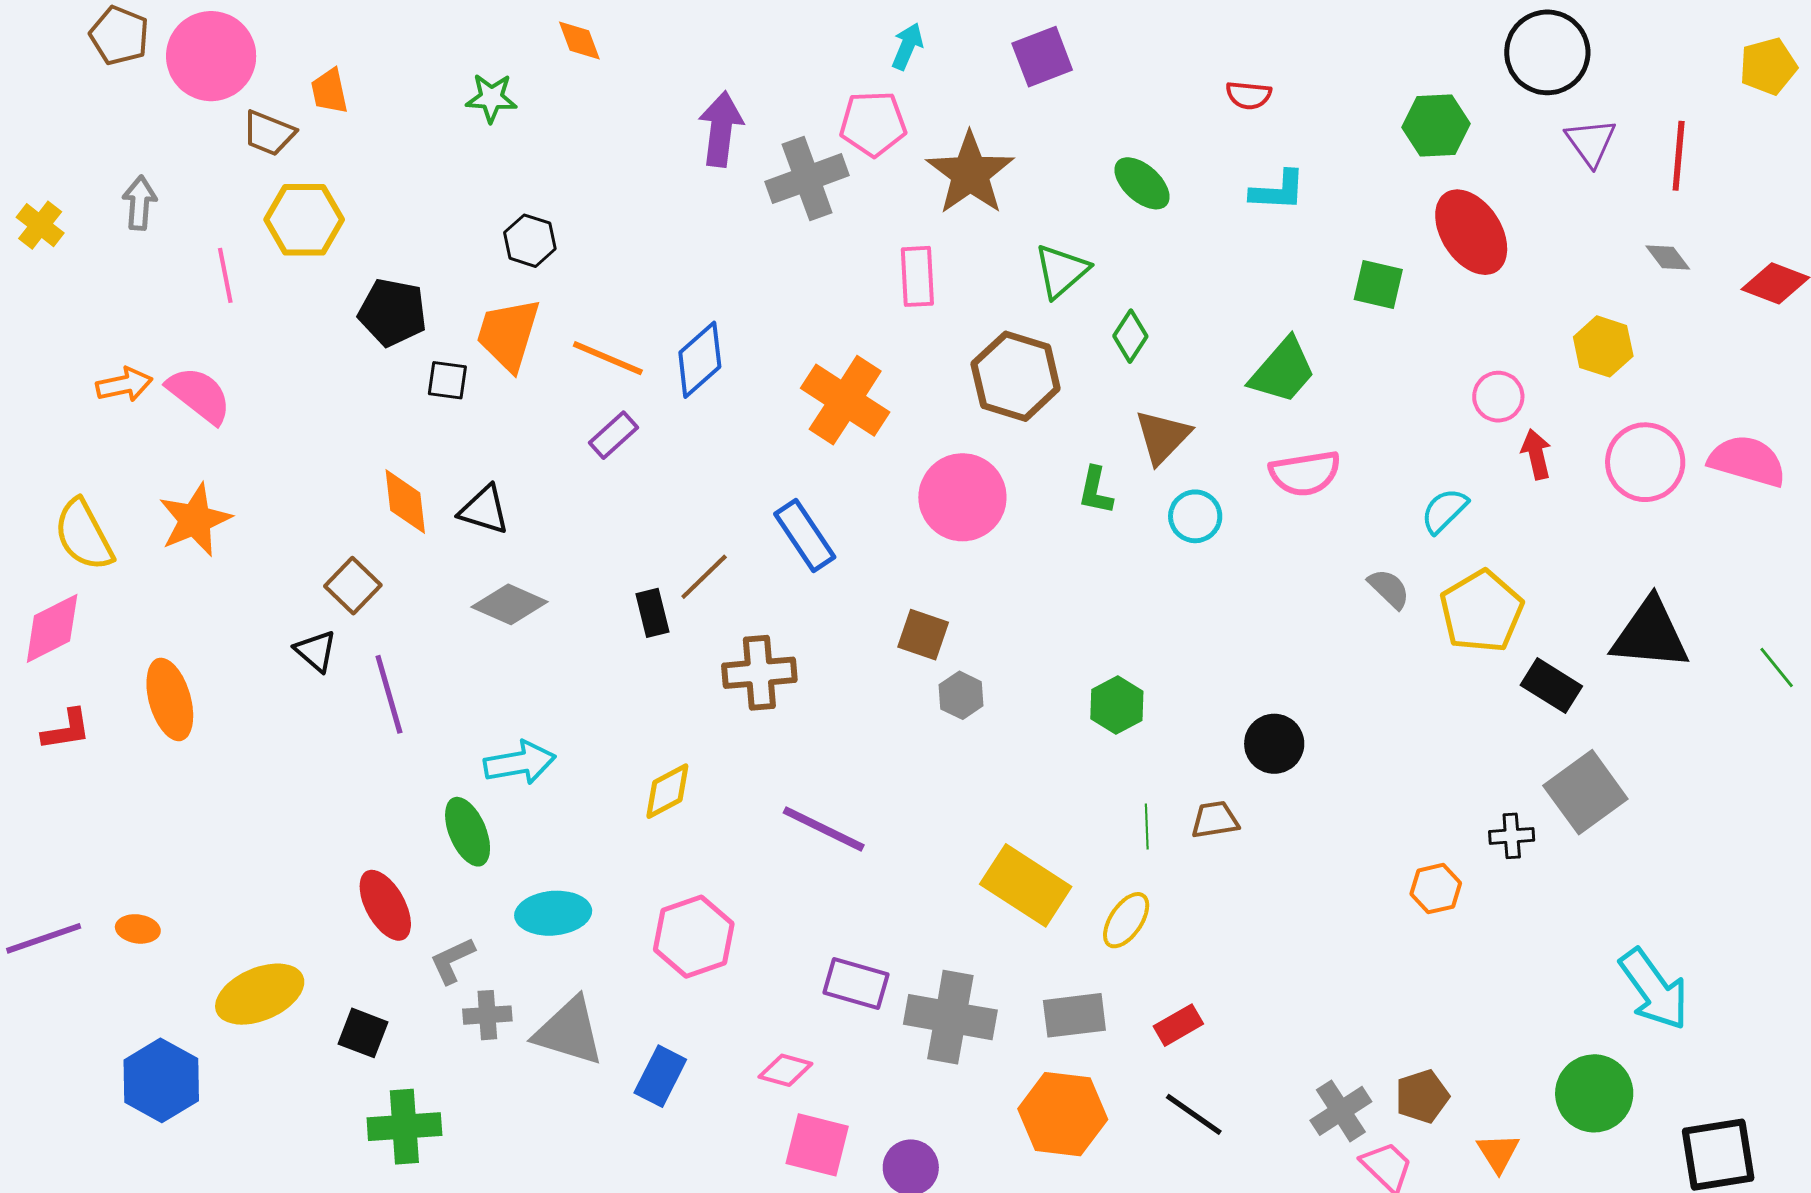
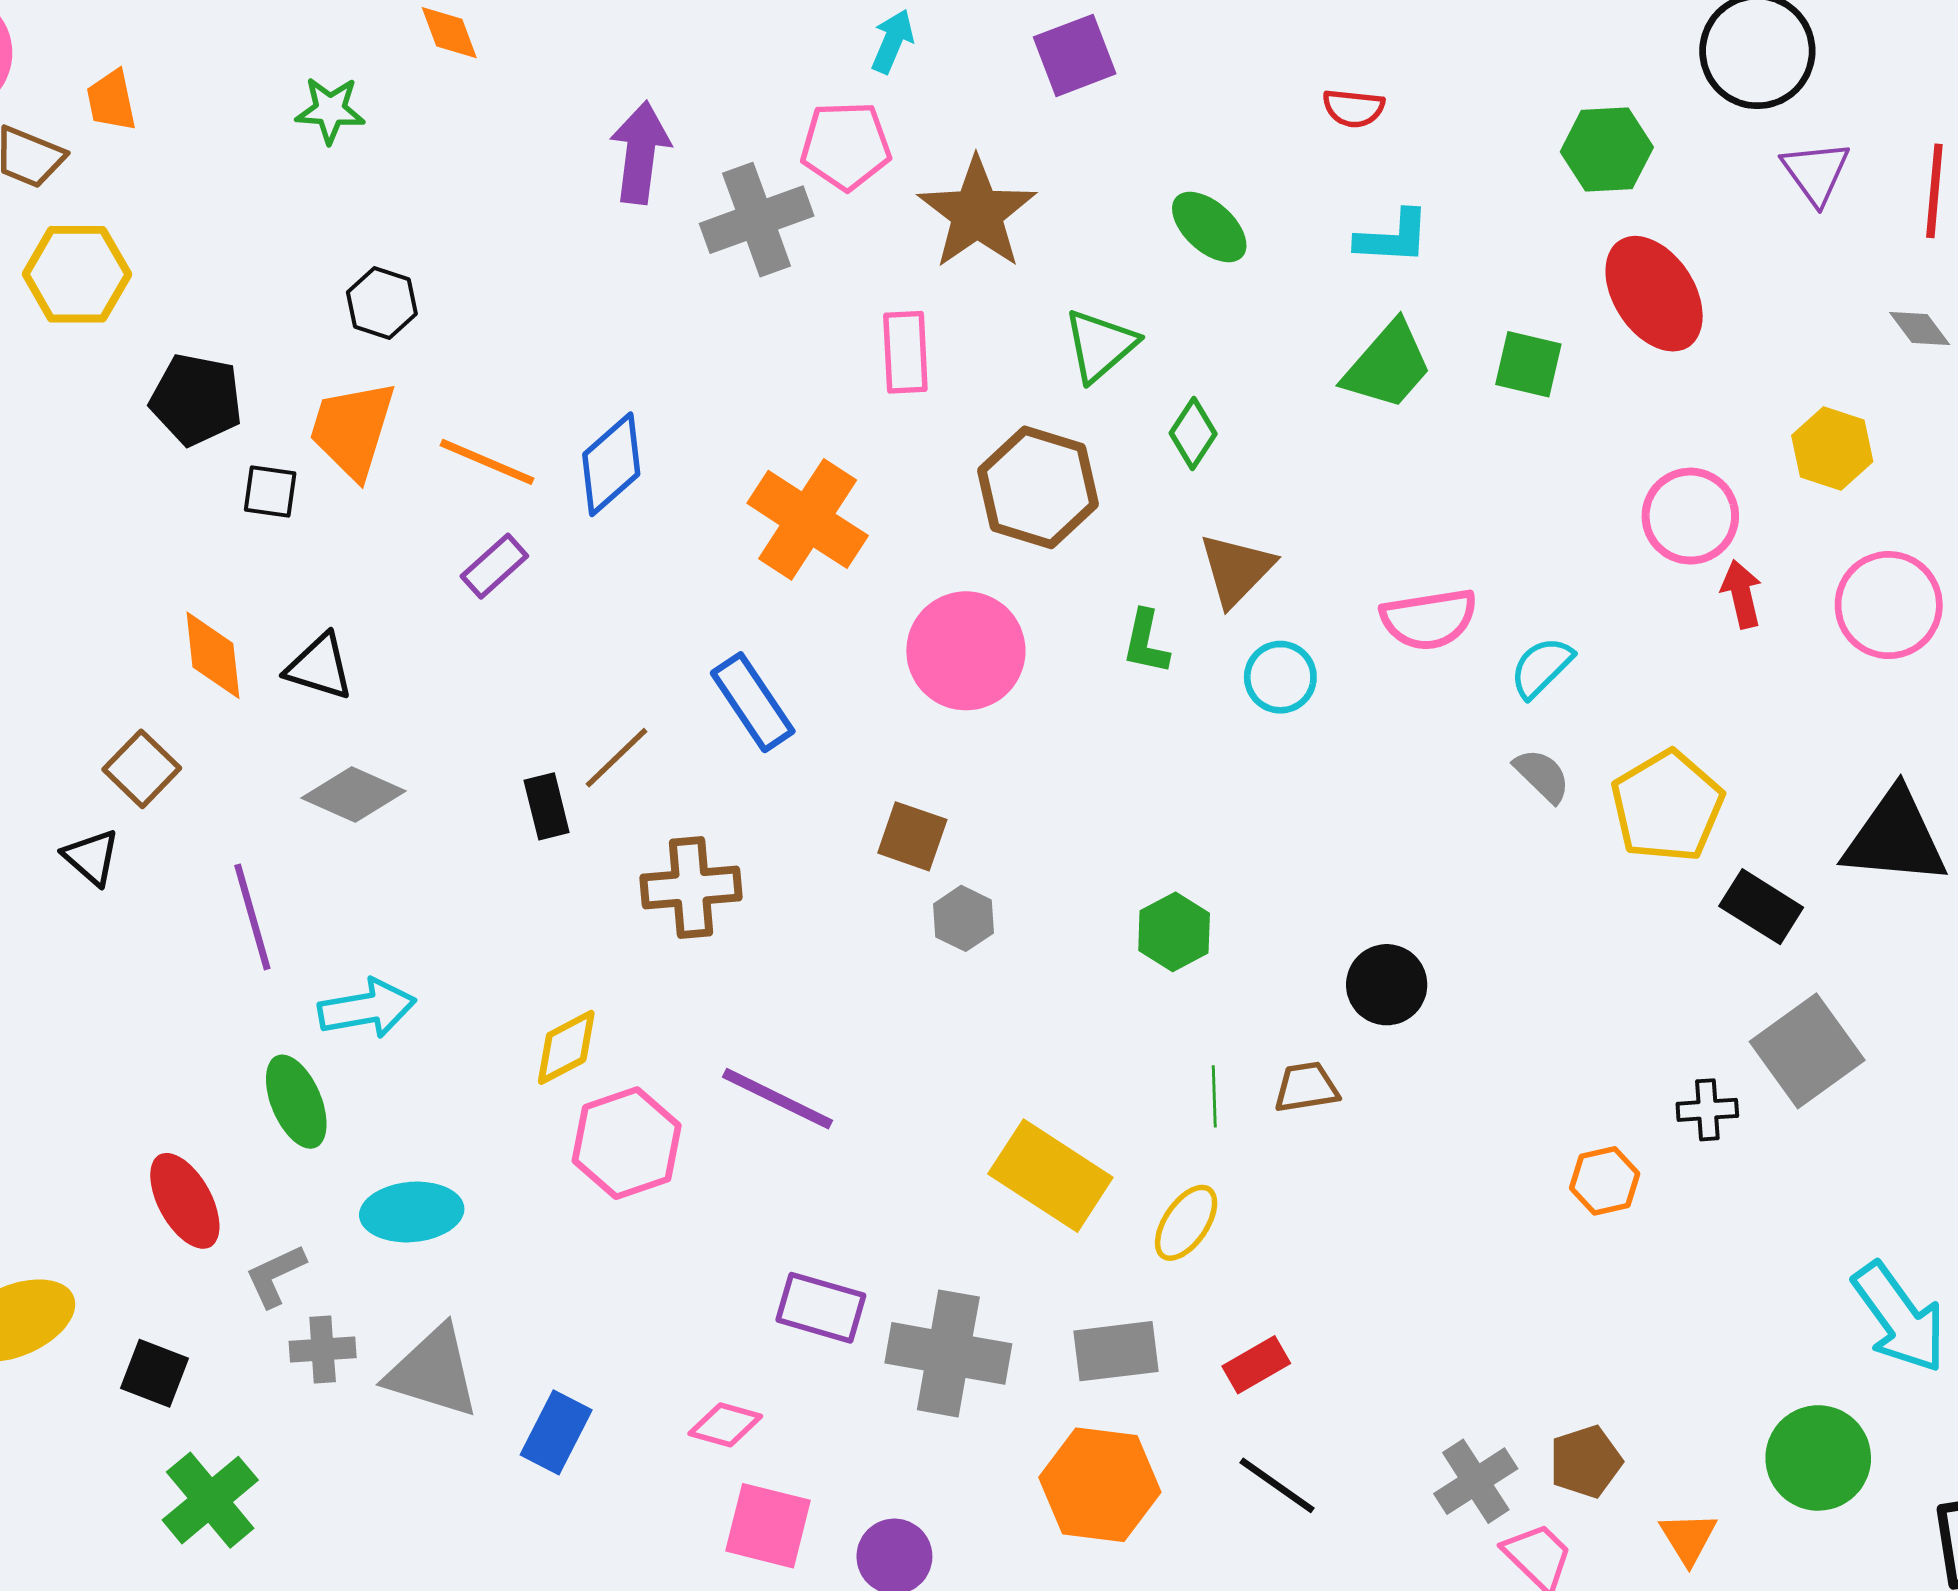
green trapezoid: (1283, 371) -> (1388, 366), moved
pink circle: (1498, 397) -> (1690, 516), size x1.4
cyan semicircle: (1444, 511) -> (1541, 667), moved
purple line: (389, 694) -> (252, 917), moved
pink hexagon: (694, 937) -> (627, 1143), moved
green cross: (404, 1127) -> (210, 1500), turned -36

